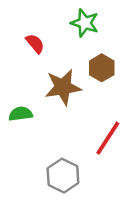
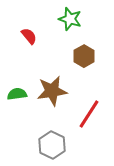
brown star: (63, 87) -> (52, 91), moved

